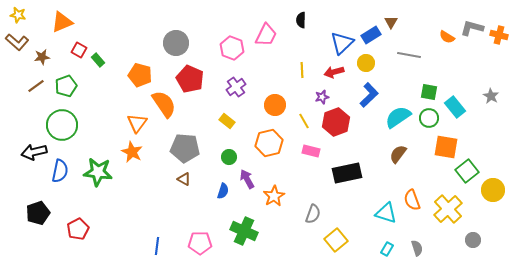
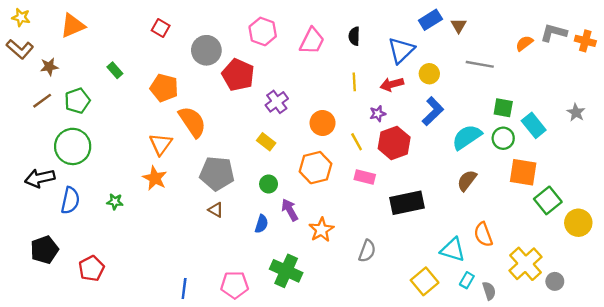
black semicircle: (301, 20) -> (354, 36), moved
blue rectangle: (371, 35) -> (430, 20), moved
orange semicircle: (447, 37) -> (524, 43), turned 112
pink hexagon: (232, 48) -> (263, 31), moved
red square: (79, 50) -> (161, 28), moved
red pentagon: (190, 79) -> (238, 75), moved
green star: (98, 172) -> (115, 202), size x0.5
yellow cross: (448, 209) -> (525, 264), moved
yellow square: (336, 240) -> (425, 281), moved
cyan rectangle: (387, 249) -> (467, 280), moved

